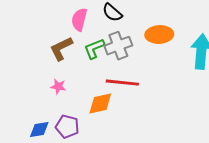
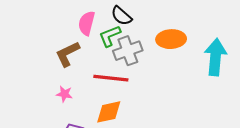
green L-shape: (94, 49) -> (110, 36), moved
red line: (122, 83) -> (111, 78), moved

